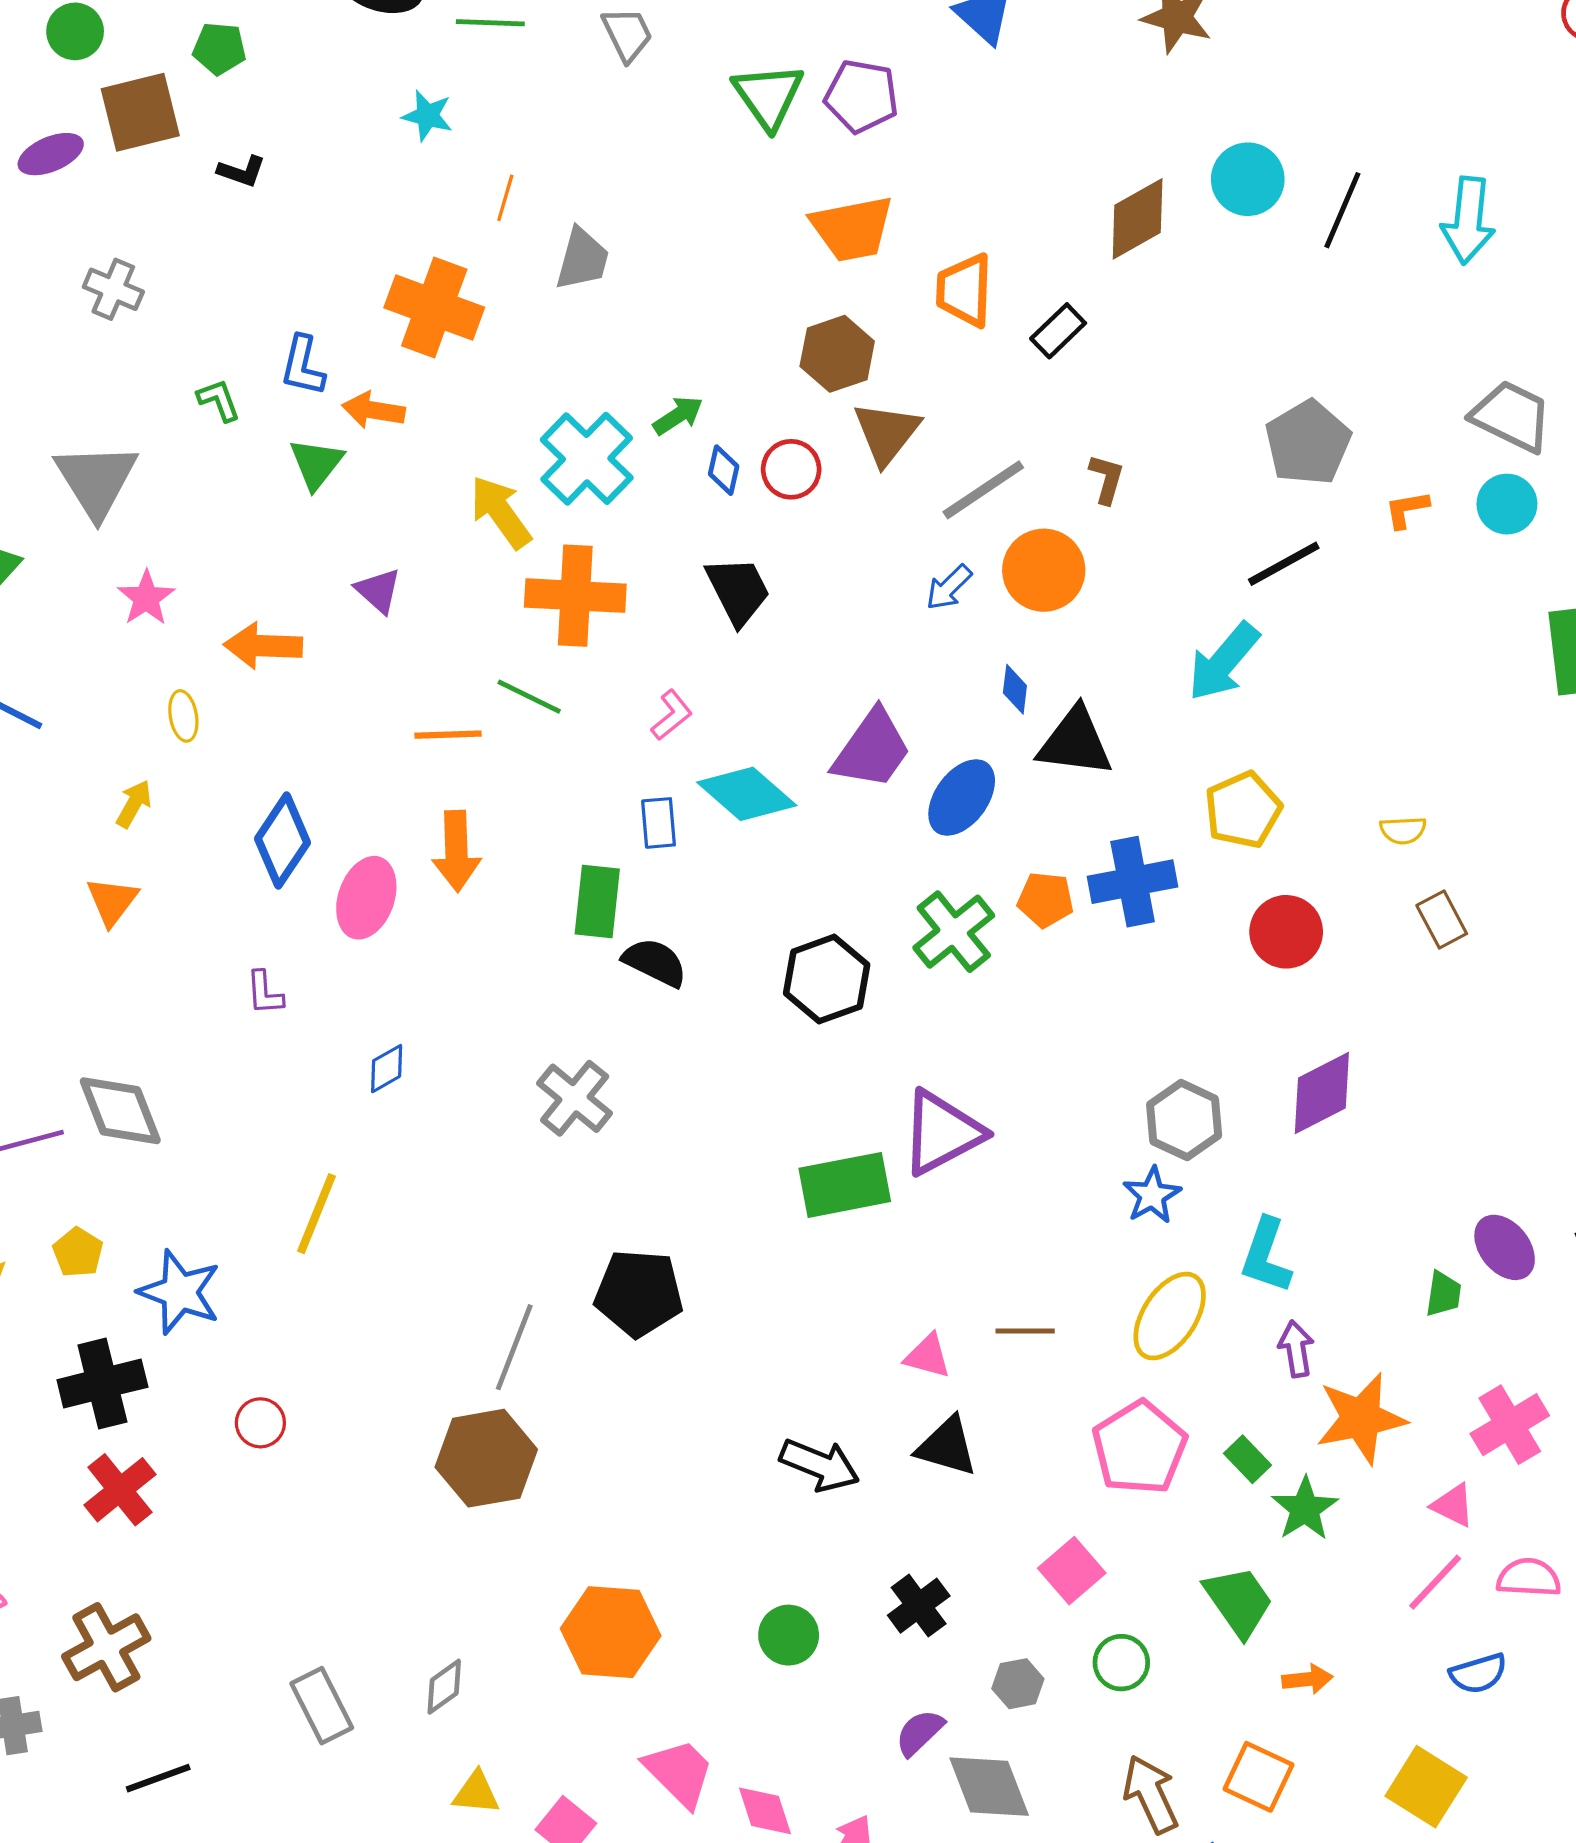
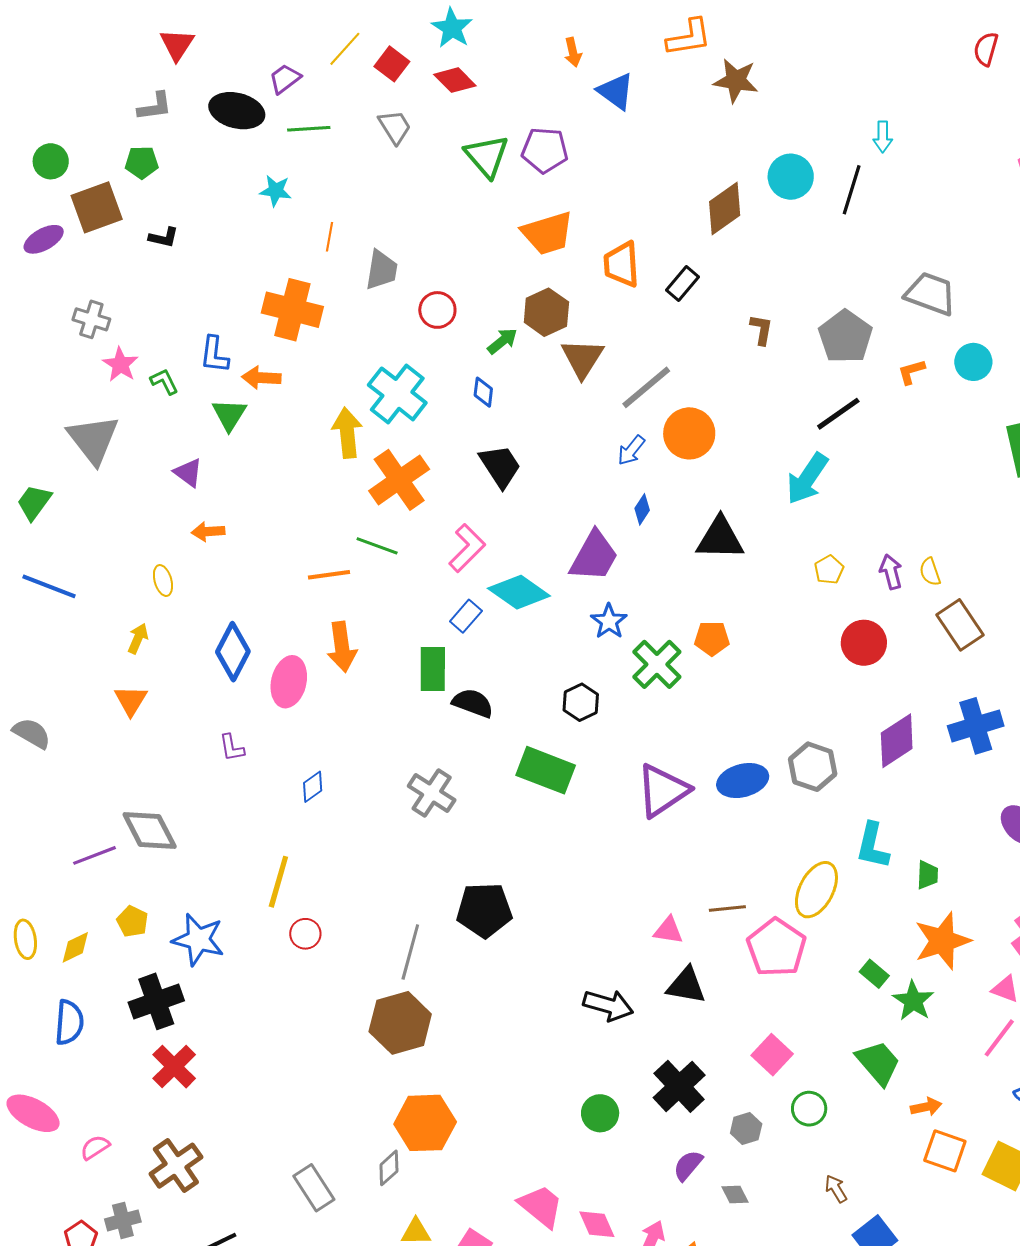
cyan arrow: (1468, 220) -> (883, 137), moved, size x0.6
green arrow: (678, 415) -> (502, 341), moved
gray trapezoid: (1512, 416) -> (930, 294), moved
red circle: (791, 469) -> (437, 310), moved
brown L-shape: (1107, 479) -> (761, 330), moved
yellow arrow: (501, 512) -> (347, 433), turned 36
purple triangle: (378, 591) -> (188, 473), moved
orange cross: (575, 596) -> (399, 480), turned -32
pink star: (146, 598) -> (120, 364), moved
orange arrow: (263, 646) -> (208, 532), size x0.7
blue diamond: (1015, 689) -> (642, 509), moved, turned 32
pink L-shape: (672, 715) -> (467, 548), size x1.5
blue ellipse: (962, 798) -> (743, 781), moved, turned 45
yellow pentagon: (1243, 810) -> (829, 570), size x0.6
blue rectangle: (659, 823) -> (466, 616), turned 52
yellow semicircle: (1403, 830) -> (930, 572), turned 80
blue cross: (1133, 882) -> (976, 726), moved
brown rectangle: (1442, 919) -> (960, 625), size x1.4
black hexagon: (827, 979) -> (581, 702), size x0.7
green rectangle: (845, 1185) -> (546, 770), moved, turned 38
blue star: (1152, 1195) -> (609, 621), moved
green trapezoid: (1443, 1294) -> (927, 875), moved
purple arrow: (1296, 1349) -> (891, 572), moved
red circle: (260, 1423) -> (305, 934), moved
pink pentagon: (1139, 1448) -> (776, 948), moved
black cross: (919, 1606) -> (679, 1086), size x1.4
orange hexagon: (611, 1632) -> (425, 1123), moved
orange square: (1258, 1777) -> (945, 1151), moved
gray diamond: (989, 1787) -> (735, 1195), size x0.5
brown arrow: (1151, 1794) -> (836, 1189), size x0.6

